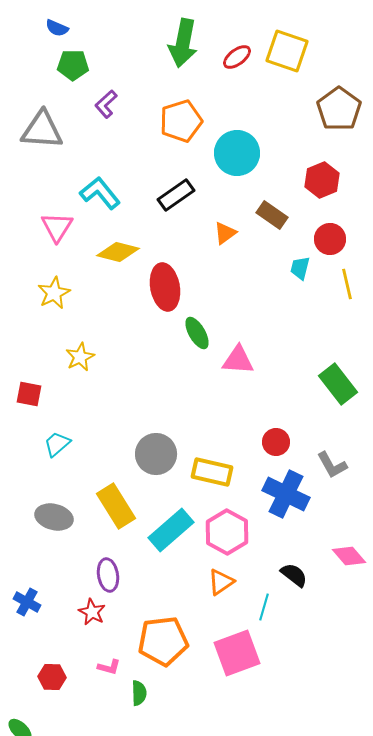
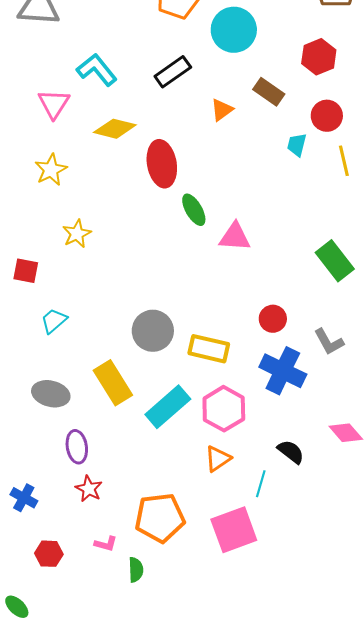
purple ellipse: (108, 575) -> (77, 447), moved
blue cross: (27, 602) -> (24, 498), moved

